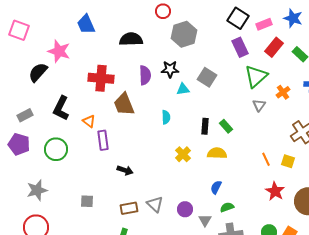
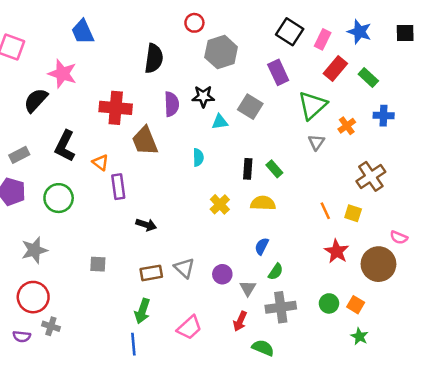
blue trapezoid: (86, 24) -> (83, 32), moved
pink rectangle: (264, 24) -> (323, 39), turned -42
black semicircle: (131, 39) -> (154, 58), turned 100
purple rectangle: (240, 47) -> (278, 72), moved
green semicircle: (227, 207) -> (276, 272), turned 144

